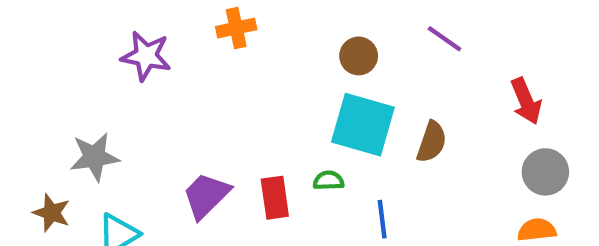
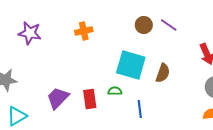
orange cross: (236, 28) -> (84, 31), moved
brown circle: (359, 56) -> (144, 25), moved

